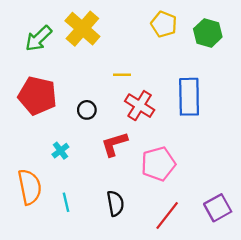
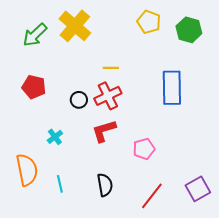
red pentagon: (37, 96) -> (34, 87), size x0.7
red cross: (140, 106) -> (108, 96), moved, turned 32
pink pentagon: (158, 164) -> (144, 149), size x0.7

